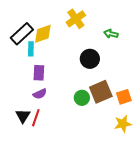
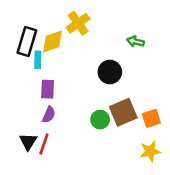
yellow cross: (76, 19) -> (78, 23), moved
black rectangle: (22, 34) -> (27, 41), turned -30
purple semicircle: (40, 94) -> (49, 115), turned -40

